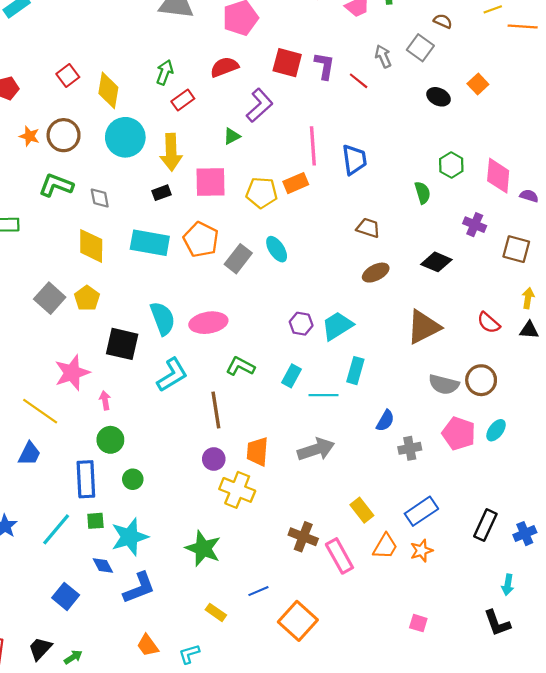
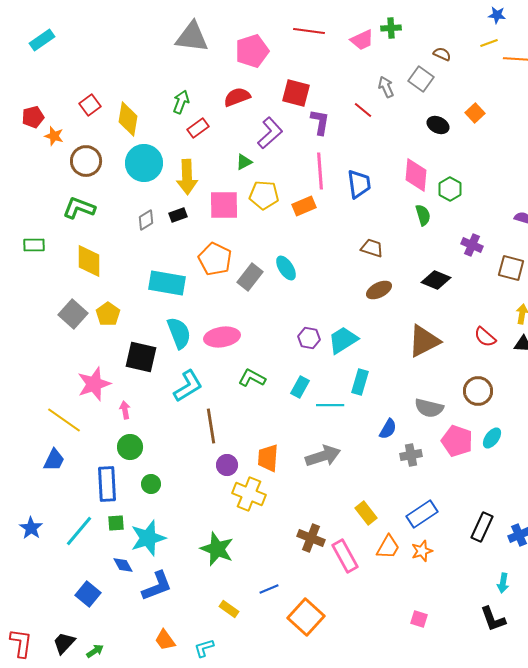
purple L-shape: (325, 66) -> (320, 122), moved
orange star: (29, 136) -> (54, 136), moved
pink diamond: (498, 176) -> (416, 175), moved
yellow pentagon: (262, 193) -> (264, 195), moved
gray diamond: (100, 198) -> (146, 220), moved, turned 70
cyan rectangle: (150, 243) -> (167, 283), moved
yellow diamond: (91, 246) -> (89, 261), moved
gray semicircle: (444, 384) -> (429, 408), moved
brown line: (216, 410) -> (211, 426), moved

